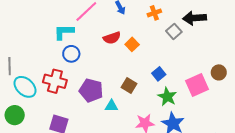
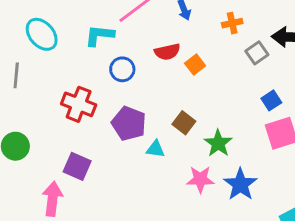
blue circle: (71, 54) -> (122, 69), moved
blue square: (159, 74) -> (271, 100), moved
cyan ellipse: (25, 87) -> (42, 34), moved
green star: (167, 97) -> (218, 143), moved

